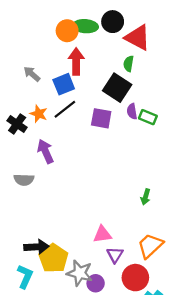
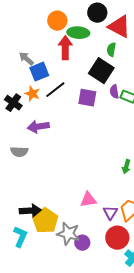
green ellipse: (85, 26) -> (78, 33), moved
blue square: (64, 84) -> (39, 72), moved
purple arrow: (46, 151) -> (38, 127), turned -75
purple triangle: (115, 255) -> (110, 213), moved

